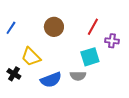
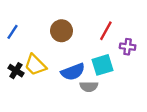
black cross: (14, 74) -> (16, 71), moved
blue semicircle: (51, 80) -> (73, 72), moved

